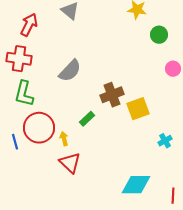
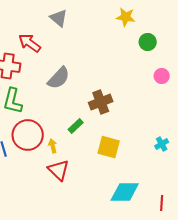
red arrow: (29, 25) -> (30, 43), moved, turned -80
yellow square: (138, 109) -> (109, 147), moved, turned 35
cyan cross: (165, 141) -> (162, 144), moved

